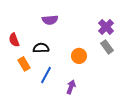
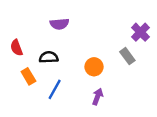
purple cross: (106, 27) -> (140, 32), moved
purple arrow: (71, 87) -> (98, 97), moved

